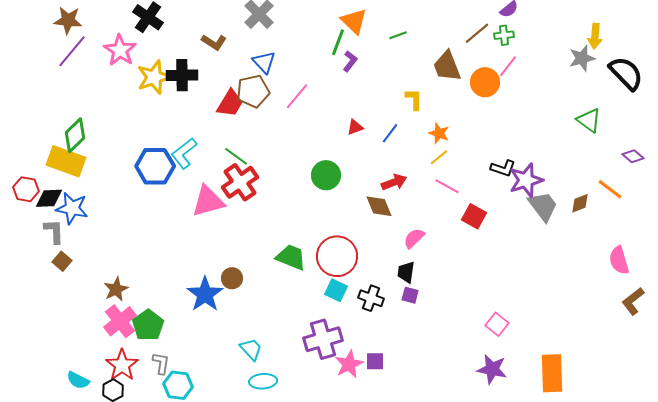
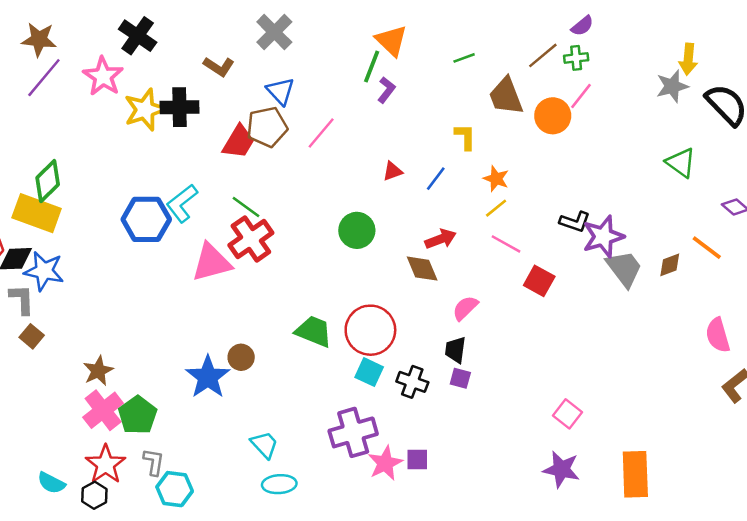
green line: (398, 35) -> (464, 58), moved

